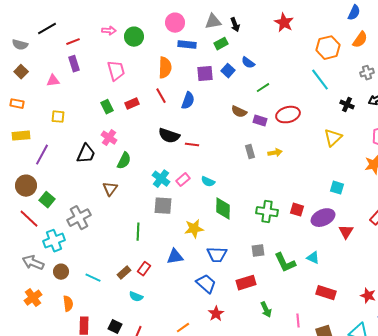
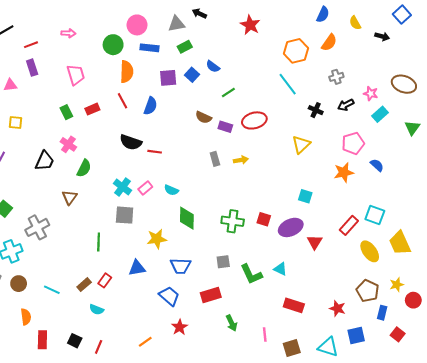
black arrow: (235, 25) -> (199, 14), moved, turned 136
green circle: (134, 37) -> (113, 45), moved

